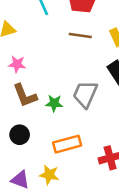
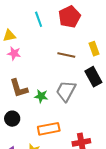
brown line: (80, 35) -> (66, 55), moved
pink star: (17, 64) -> (14, 53), moved

